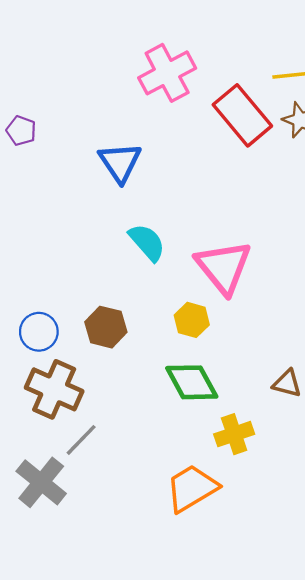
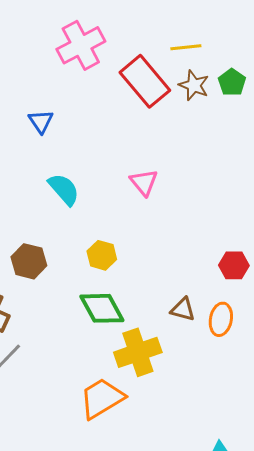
blue triangle: (120, 162) -> (41, 121), size x0.7
pink triangle: (224, 267) -> (144, 182), moved, size x0.6
yellow cross: (234, 434) -> (138, 352), size x1.4

